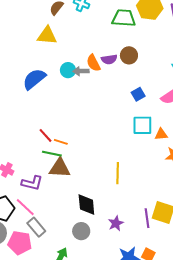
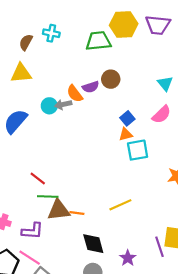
orange triangle: (161, 134) -> (126, 134), moved
orange line: (61, 142) -> (77, 213), moved
yellow line: (118, 173) -> (120, 205), turned 75

